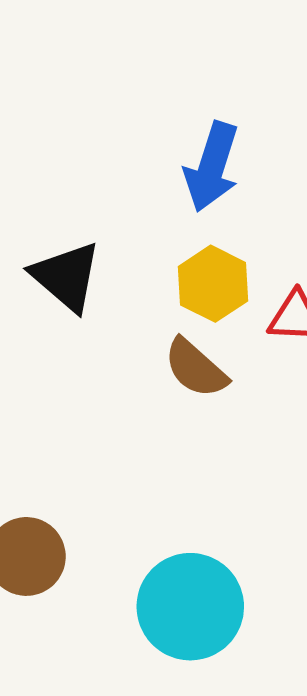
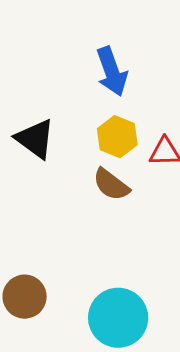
blue arrow: (212, 167) -> (112, 72), turned -33

